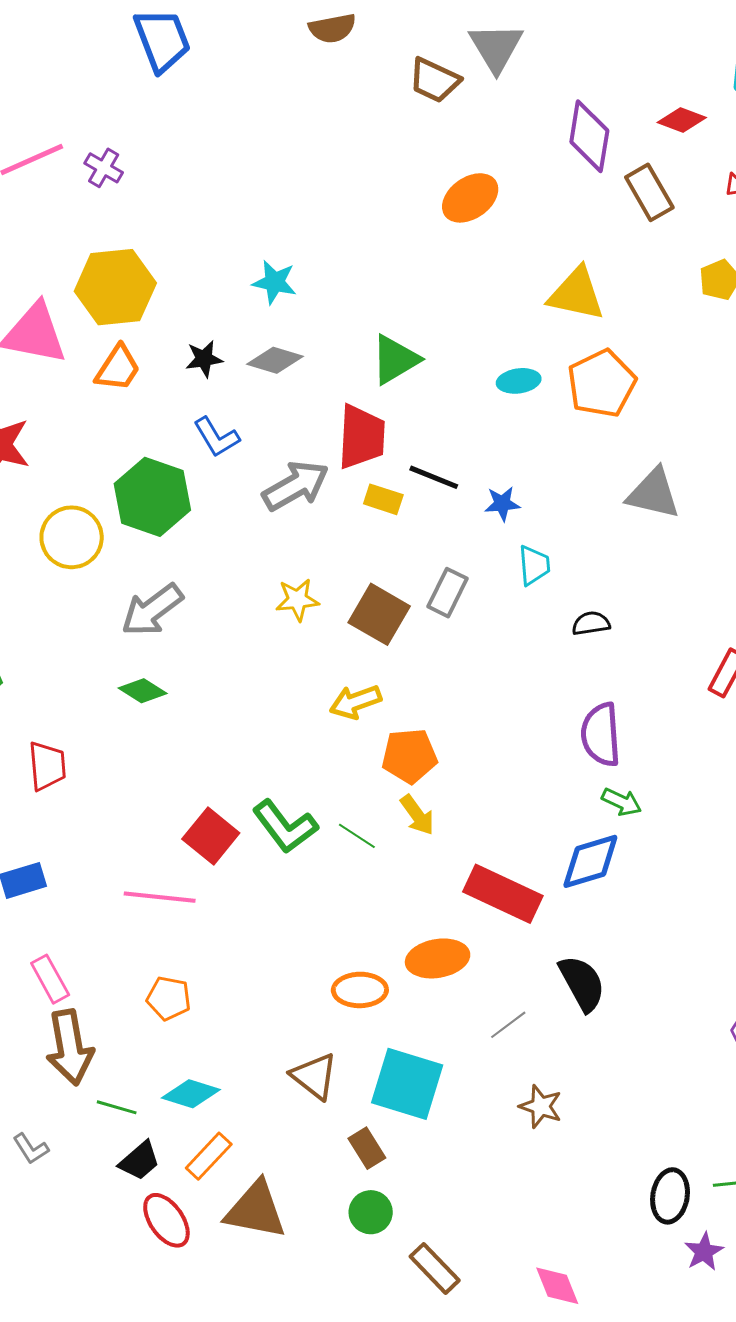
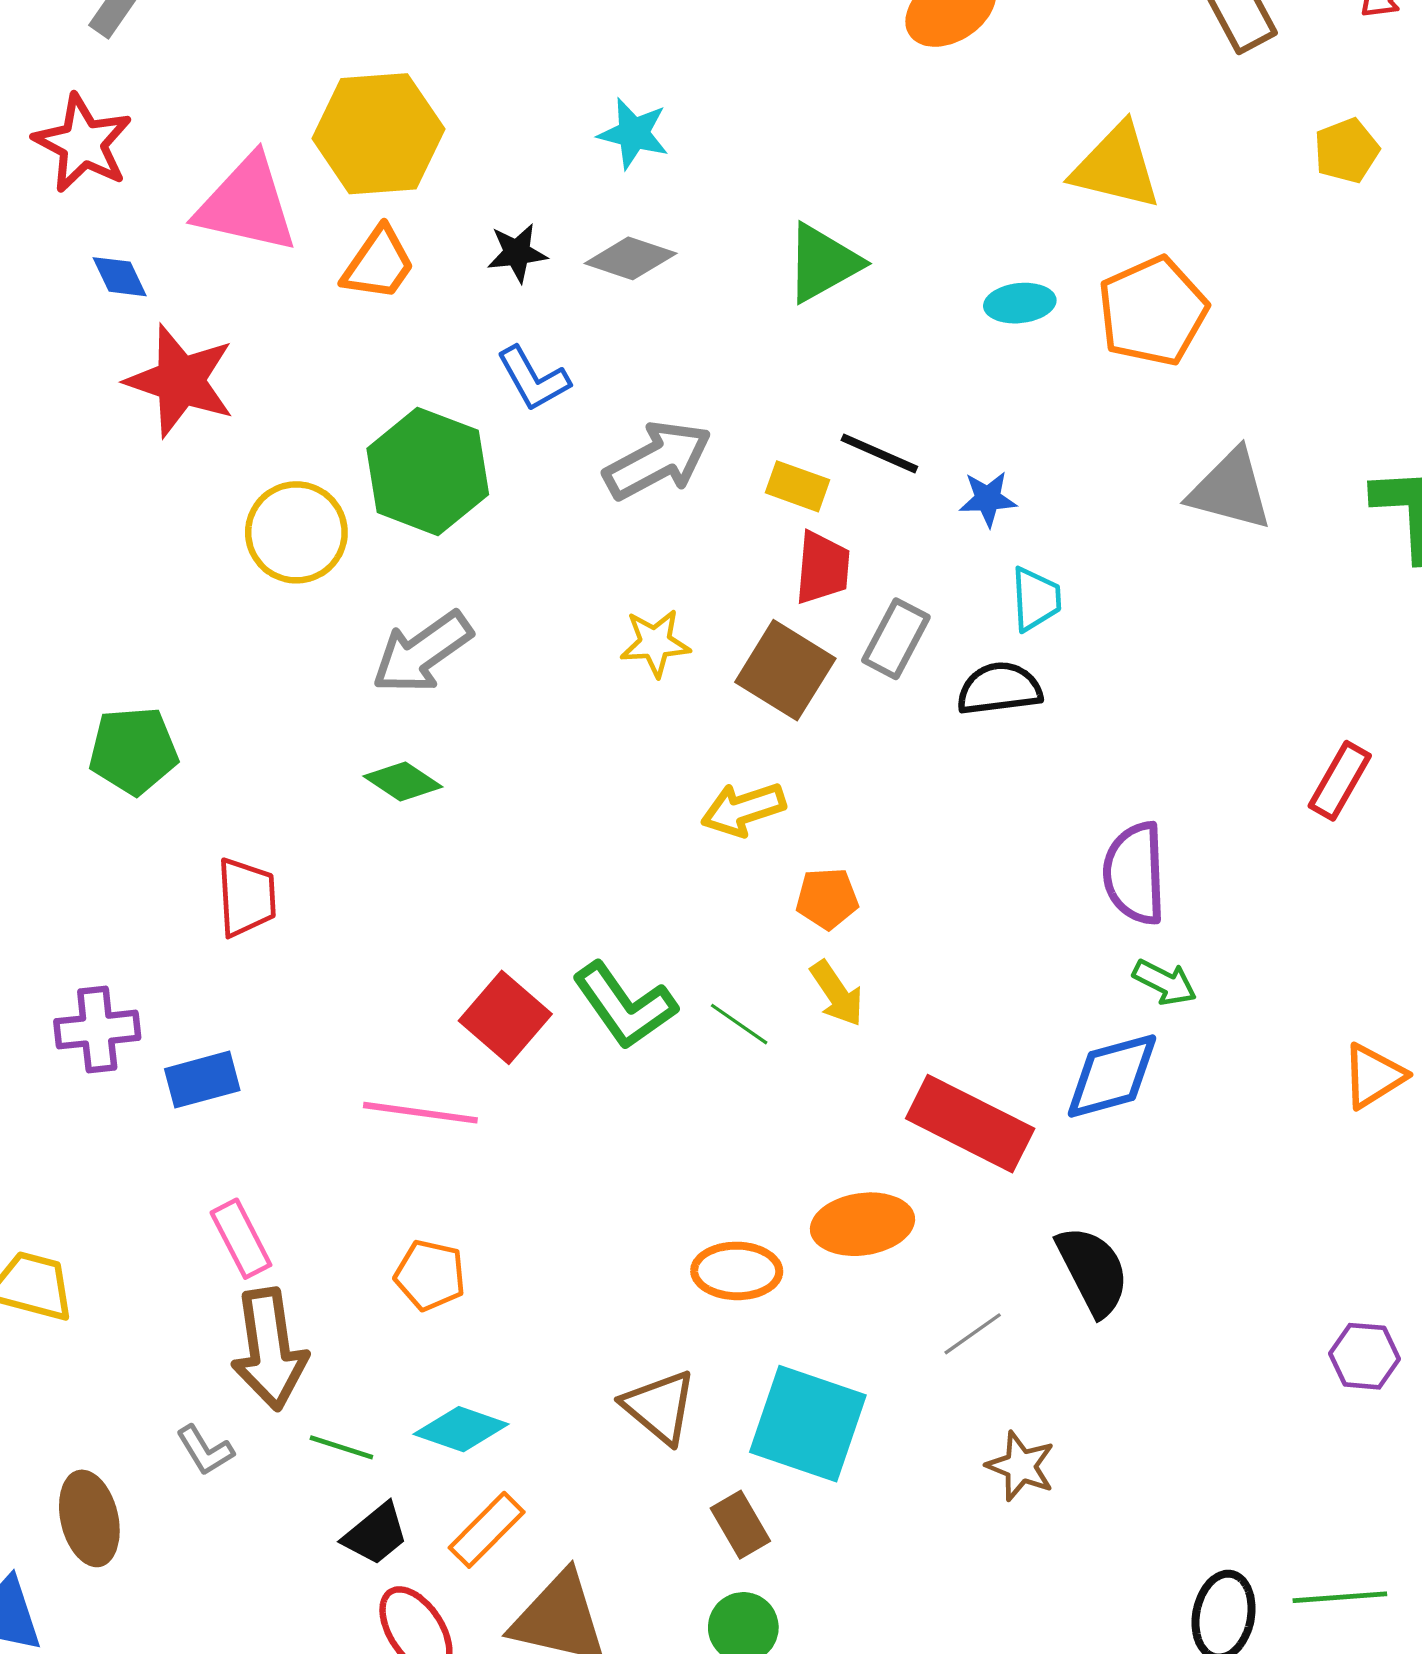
red trapezoid: (362, 437) -> (822, 568), moved, size x0.7
black semicircle: (591, 623) -> (999, 689), moved, size x1.4
orange pentagon: (409, 756) -> (827, 898), size x0.7
gray L-shape: (31, 1149) -> (205, 1450), moved

